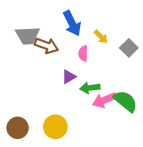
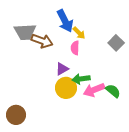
yellow arrow: (101, 37) -> (79, 33), moved
green semicircle: (125, 101) -> (113, 91), size x0.7
yellow circle: (55, 127) -> (66, 88), moved

